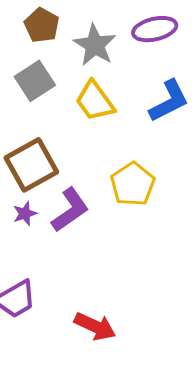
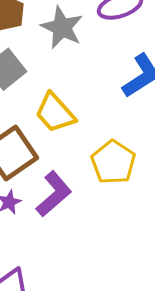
yellow trapezoid: (95, 101) -> (55, 113), moved

